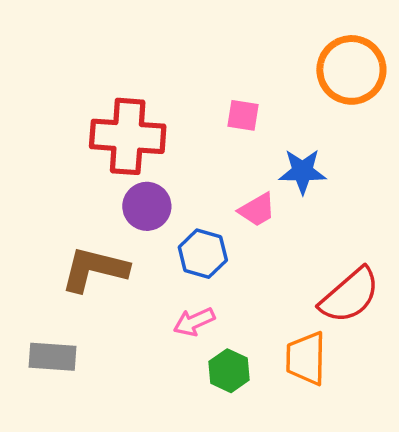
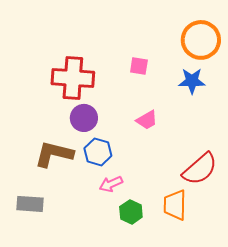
blue star: (302, 171) -> (192, 81), moved
blue hexagon: (203, 254) -> (98, 152), moved

